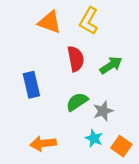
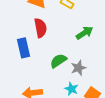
red semicircle: (76, 59) -> (40, 28), moved

